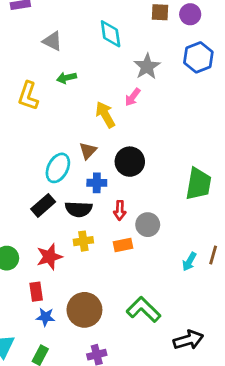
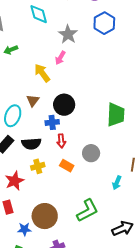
blue cross: (97, 183) -> (52, 122), moved
gray circle: (148, 225) -> (91, 153), moved
orange rectangle: (123, 245) -> (67, 166), turned 48
cyan arrow: (189, 262) -> (117, 183), moved
green L-shape: (144, 310) -> (87, 210), turned 115
blue star: (46, 317) -> (24, 229), moved

